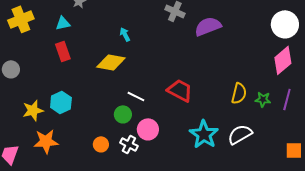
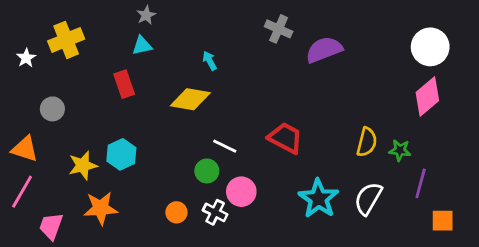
cyan triangle: (63, 23) -> (142, 46), moved
purple line: (287, 99) -> (421, 183), moved
white semicircle: (240, 134) -> (368, 199), turned -30

